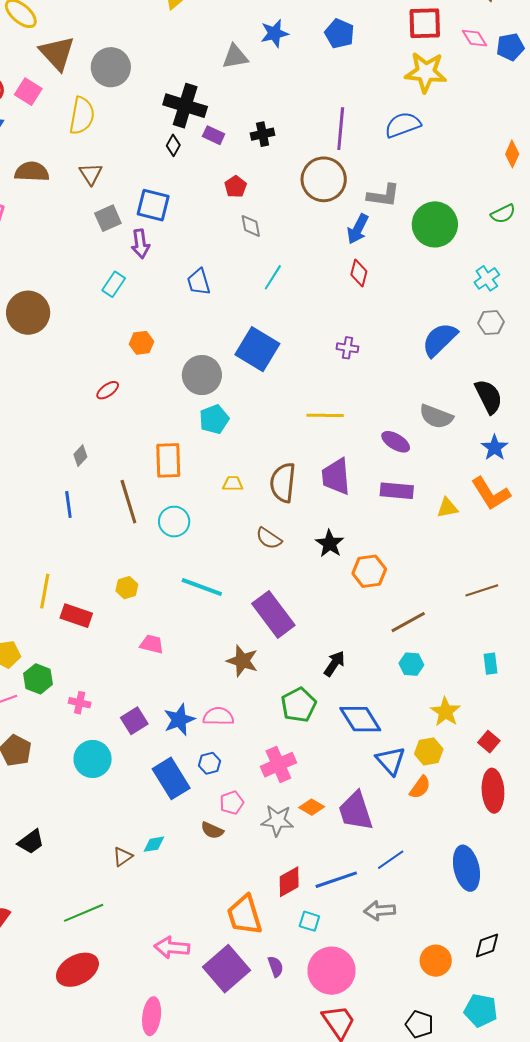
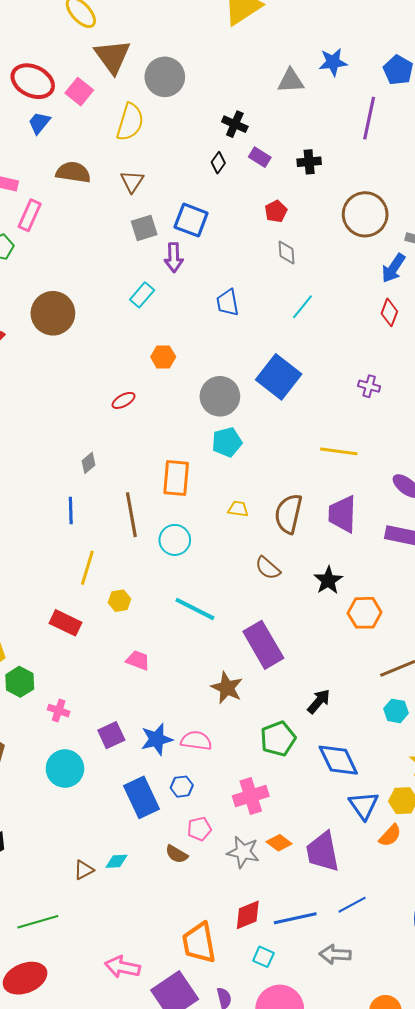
black cross: (185, 106) -> (235, 124), size x0.6
purple line: (341, 129) -> (369, 118), moved
yellow line: (45, 591) -> (87, 568), moved

